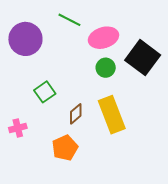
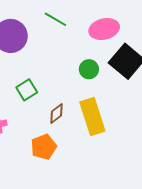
pink ellipse: (103, 38) -> (104, 29), moved

